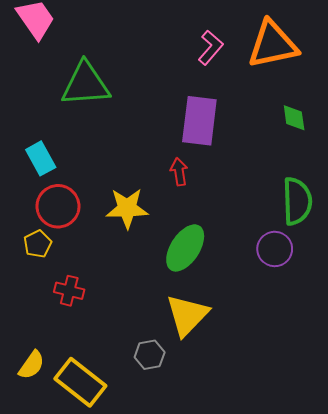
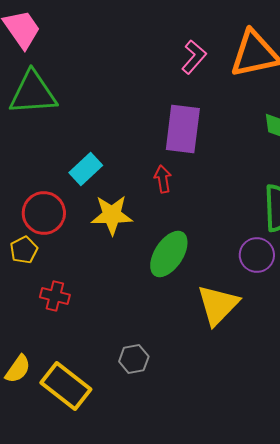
green triangle: (85, 84) -> (33, 93), moved
cyan rectangle: (41, 158) -> (86, 169), moved, turned 76
yellow triangle: (187, 315) -> (218, 305), moved

